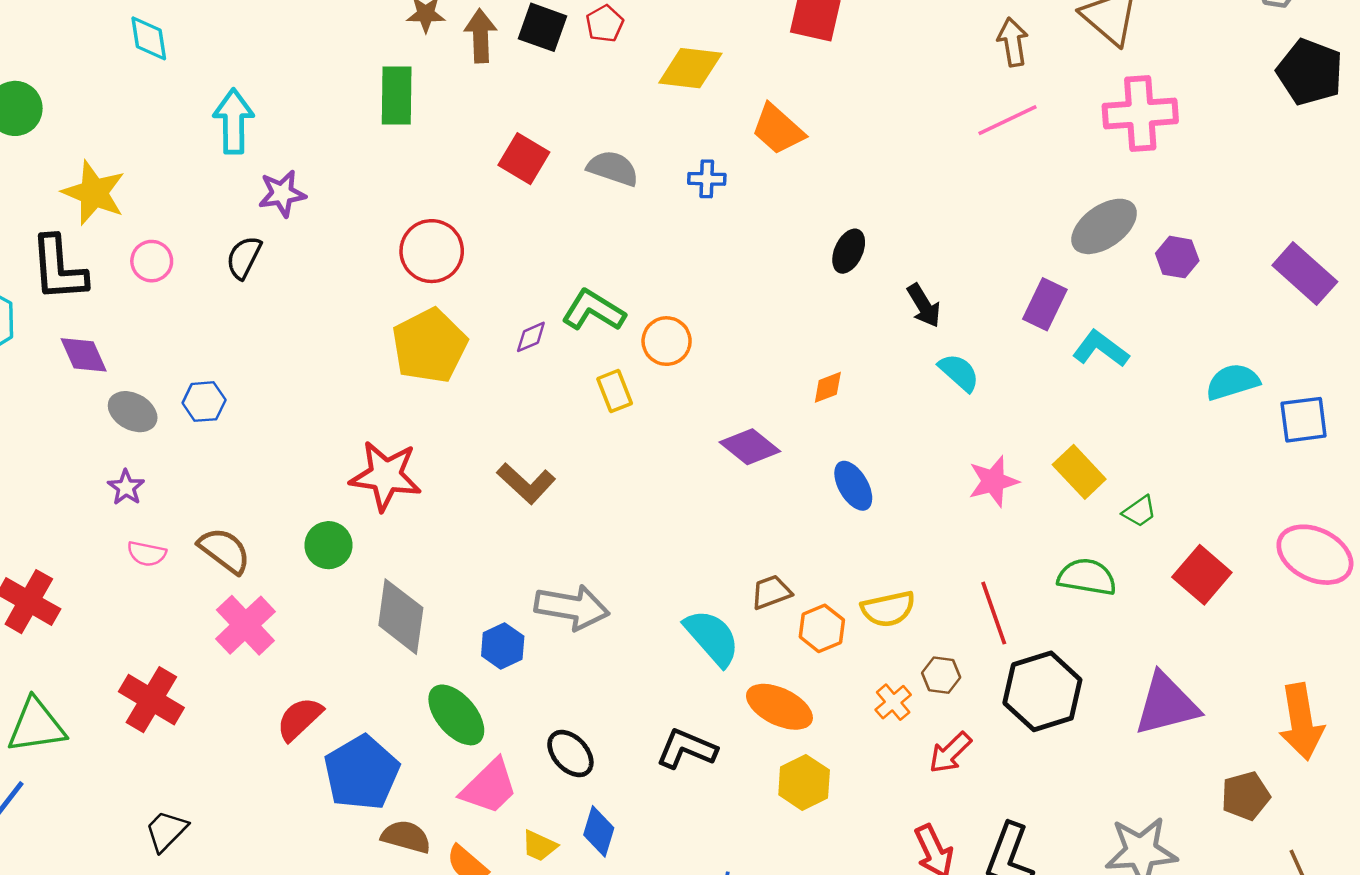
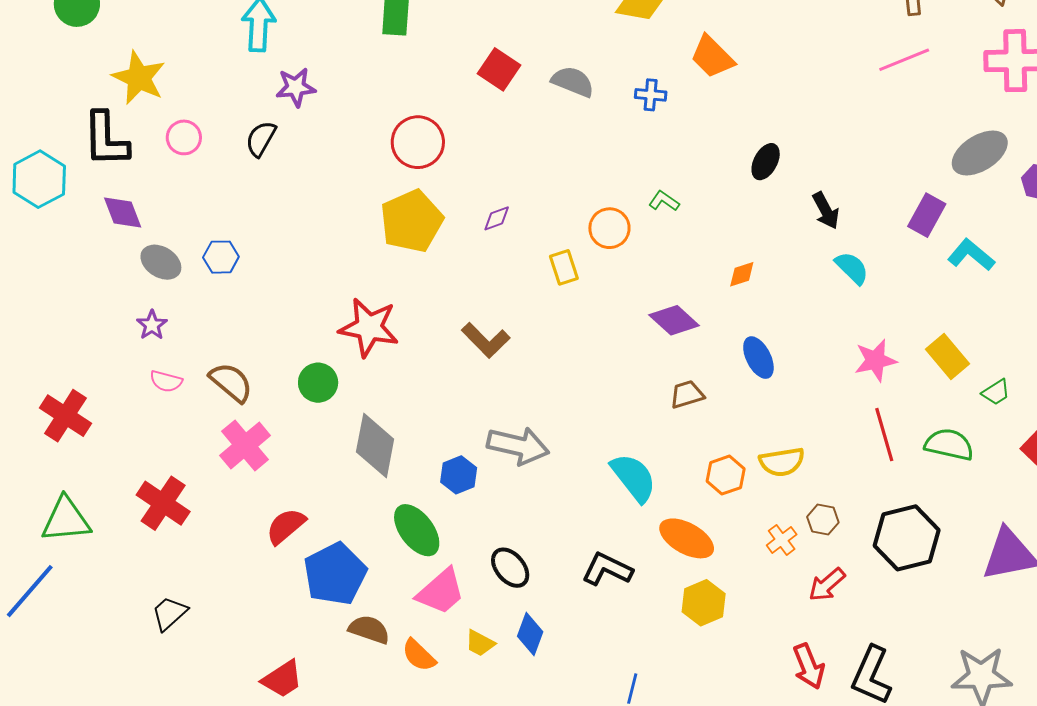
green L-shape: (593, 310) -> (664, 201), moved, size x0.6
brown trapezoid: (771, 592) -> (687, 394), moved
red line: (994, 613) -> (884, 435), moved

